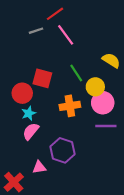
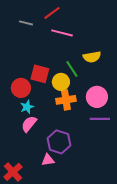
gray line: (36, 31) -> (26, 23), moved, turned 32
pink line: (66, 35) -> (62, 33), turned -40
yellow semicircle: (111, 60) -> (92, 57), moved, turned 138
yellow circle: (95, 87) -> (61, 82), moved
pink triangle: (39, 167) -> (48, 160), moved

